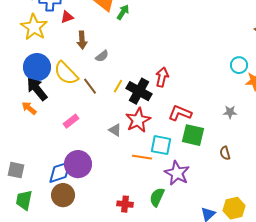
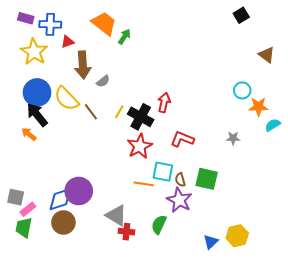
brown arrow: (82, 40) -> (83, 65), size x1.5
pink rectangle: (71, 121) -> (28, 209), moved
gray triangle: (115, 130) -> (116, 215), moved, size x1.6
green square: (193, 135) -> (207, 179), moved
brown semicircle: (225, 153) -> (180, 180), moved

